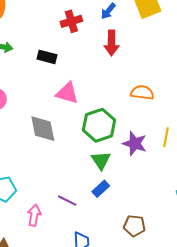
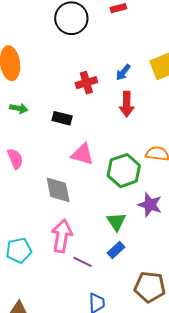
green hexagon: (99, 125) -> (124, 171), moved
pink arrow: (34, 215) -> (62, 236), moved, size x1.5
brown pentagon: (134, 226) -> (150, 287), size x1.4

